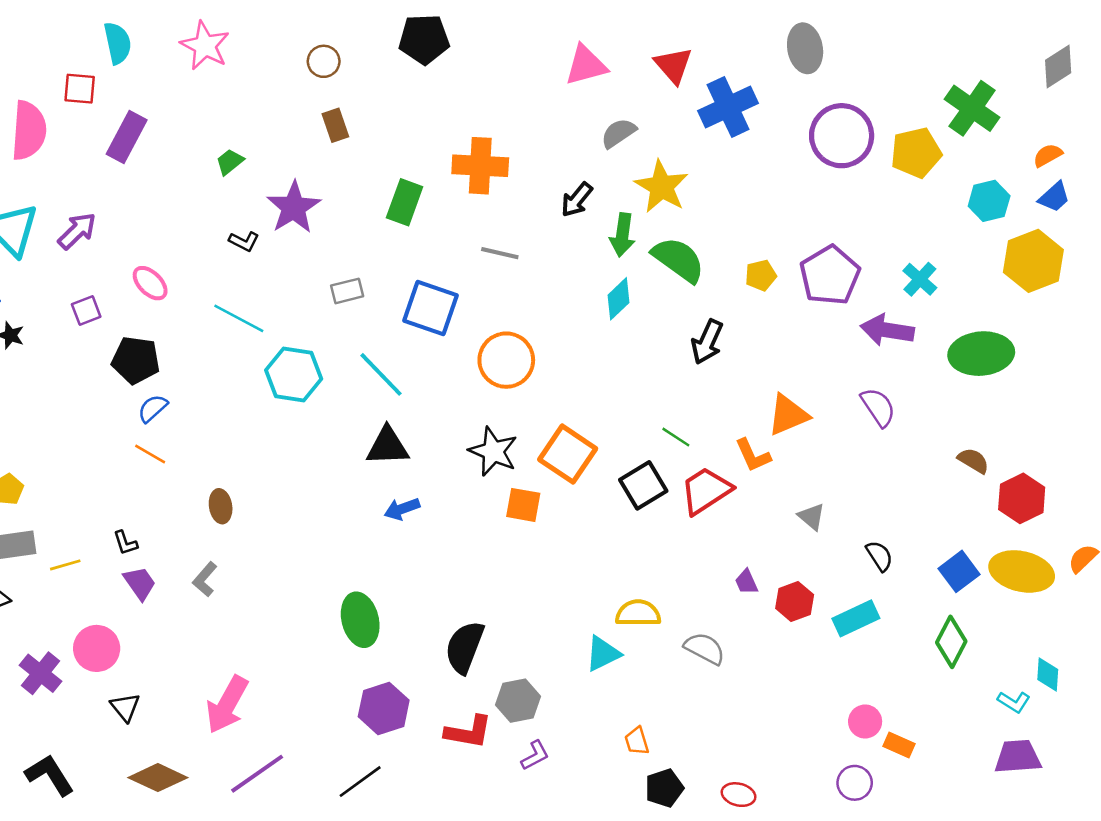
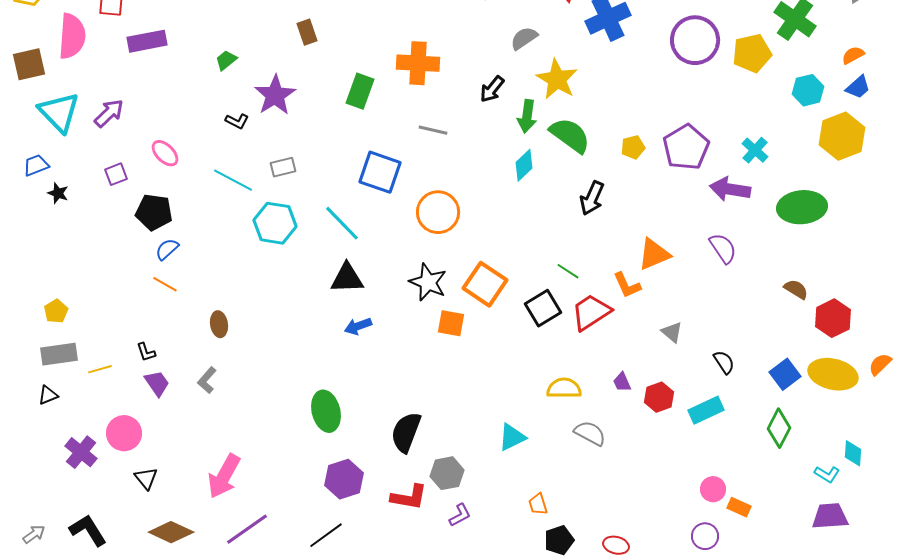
purple rectangle: (127, 137) -> (147, 41), turned 51
gray rectangle: (347, 291) -> (283, 167), moved
yellow semicircle: (638, 613) -> (564, 388), moved

